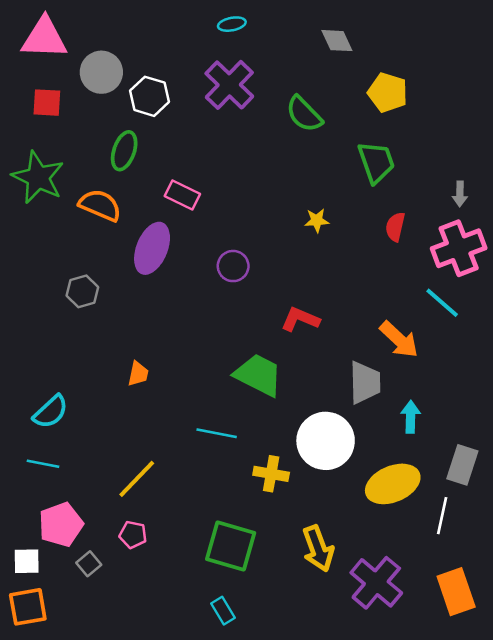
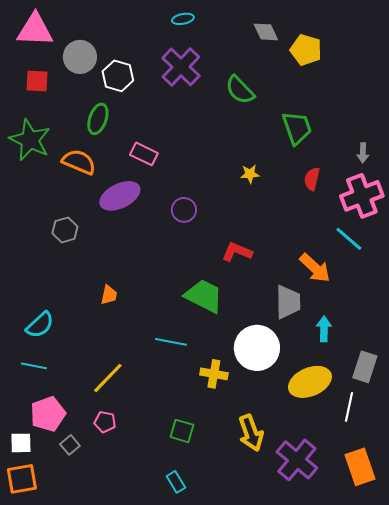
yellow pentagon: (388, 92) -> (306, 50), moved
purple ellipse: (152, 248) -> (120, 196), turned 42
green square: (231, 546) -> (182, 431), size x0.6

